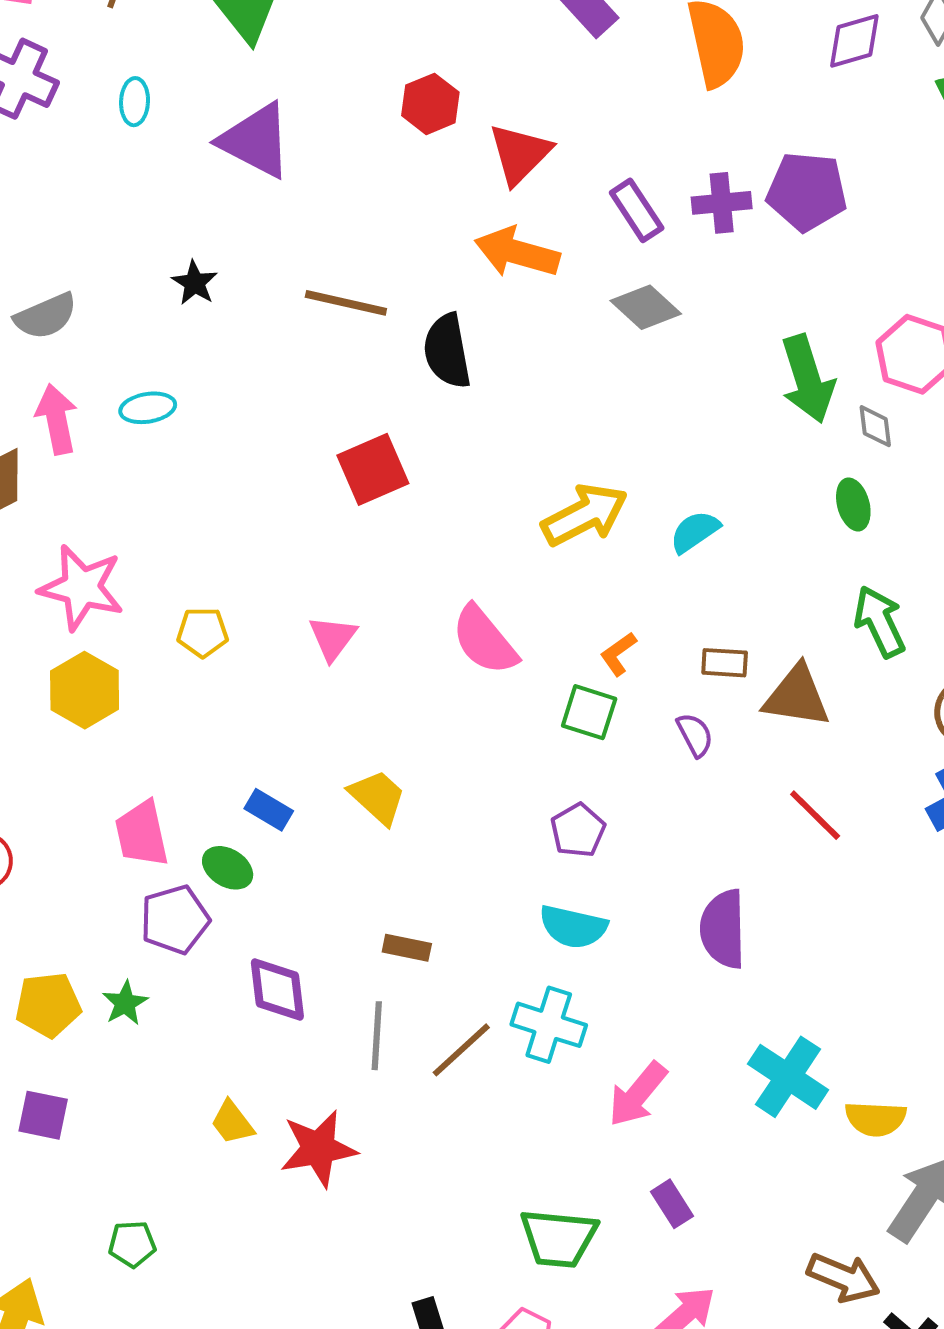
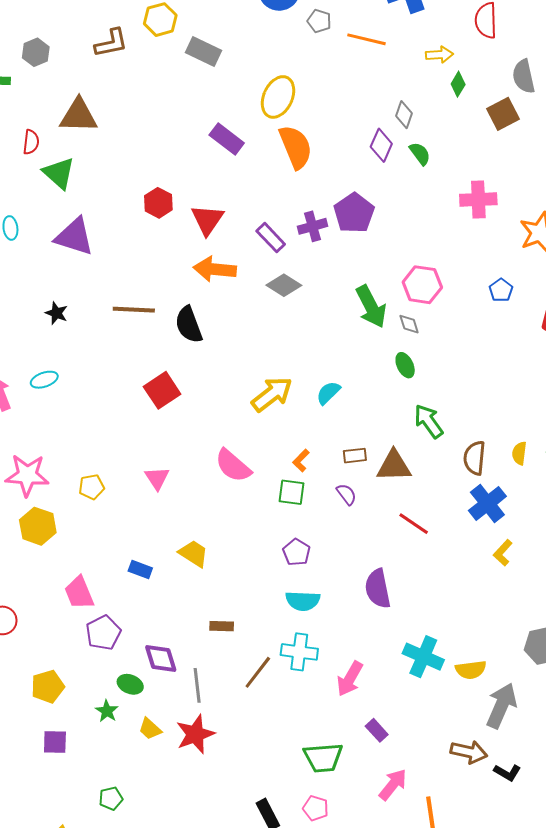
purple diamond: (854, 41) -> (381, 145), moved, turned -40
purple pentagon: (807, 191) -> (354, 213), turned -30
green ellipse: (228, 868) -> (130, 684), moved
green star: (125, 1003) -> (107, 711), moved
gray line: (377, 1036) -> (197, 685), moved

